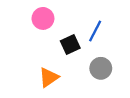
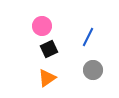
black square: (70, 45) -> (49, 49), moved

